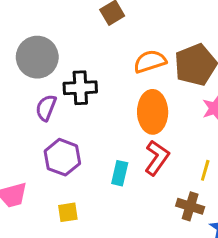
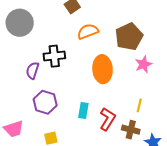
gray circle: (37, 57) -> (20, 23), moved
orange semicircle: (150, 61) -> (88, 31), moved
red L-shape: (157, 158) -> (107, 119), moved

